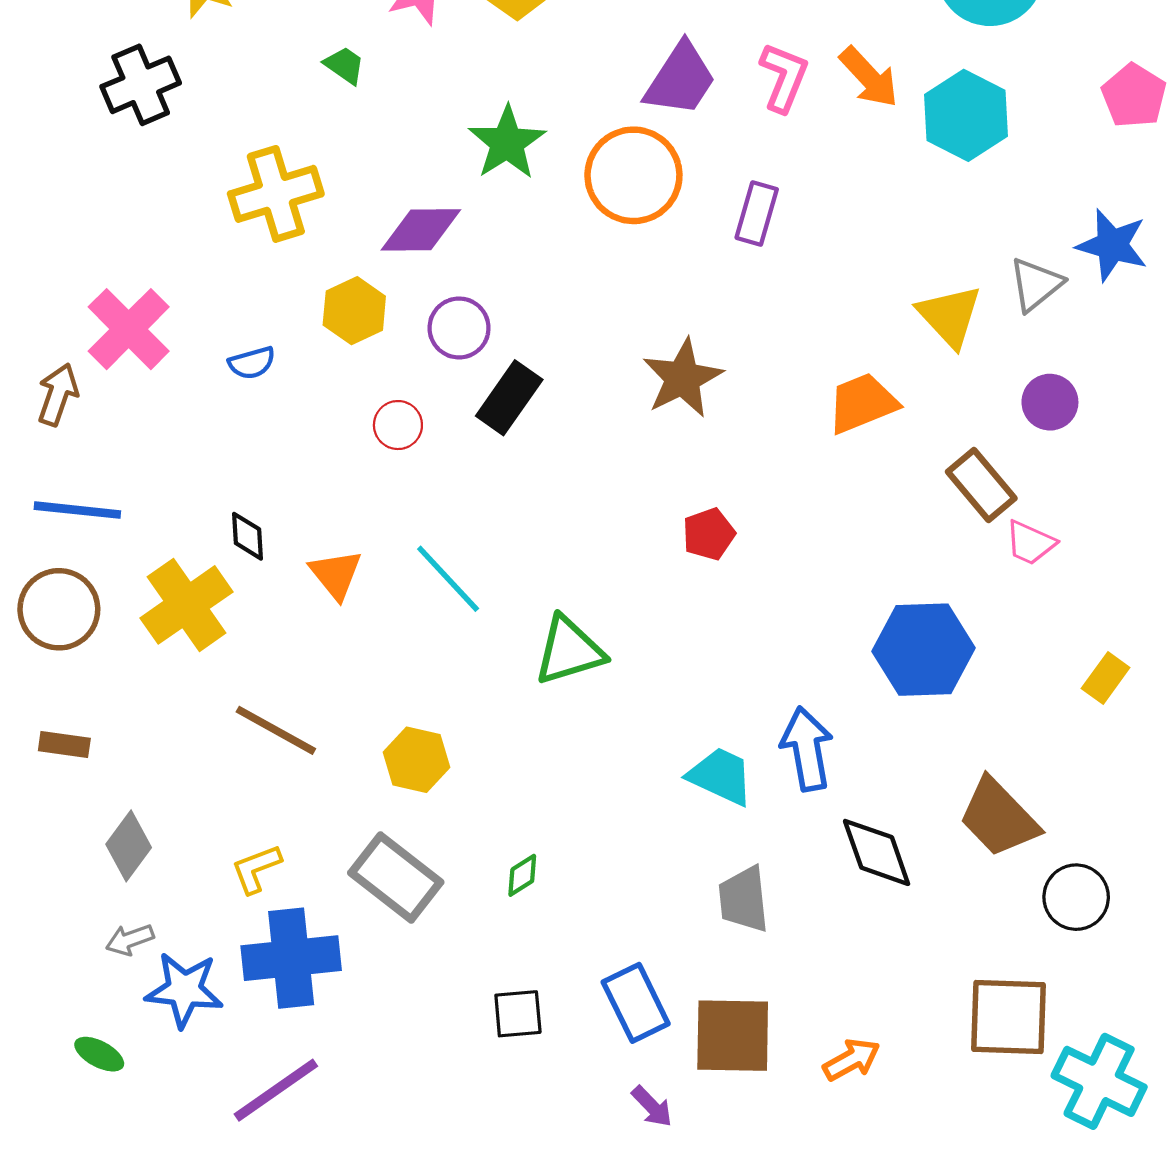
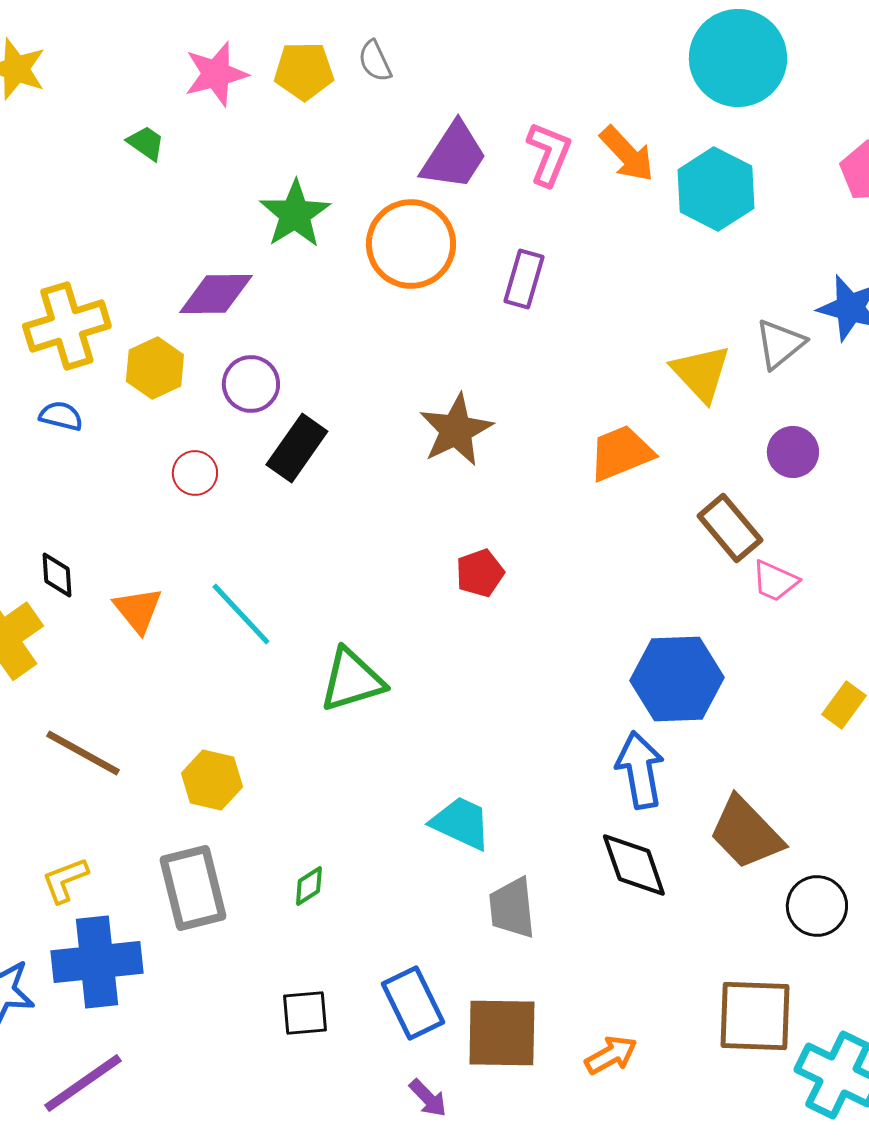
yellow cross: (276, 194) -> (67, 326), moved
blue semicircle: (252, 363) -> (61, 416), turned -150
blue arrow: (807, 749) -> (640, 770), moved
cyan trapezoid: (721, 776) -> (461, 823), moved
gray rectangle: (396, 877) -> (193, 888), turned 38

